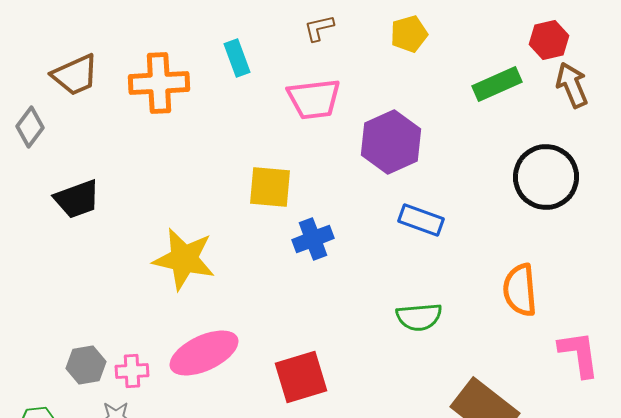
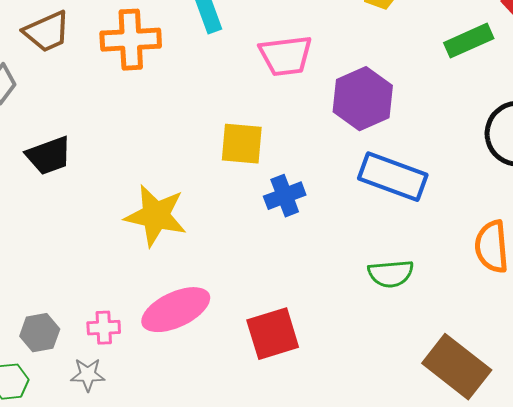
blue rectangle: (421, 220) -> (393, 177), size x1.5
gray hexagon: (86, 365) -> (40, 333), moved

